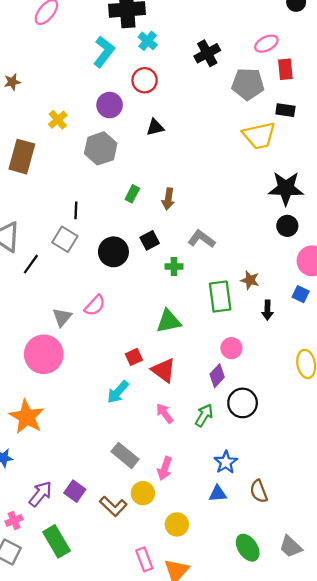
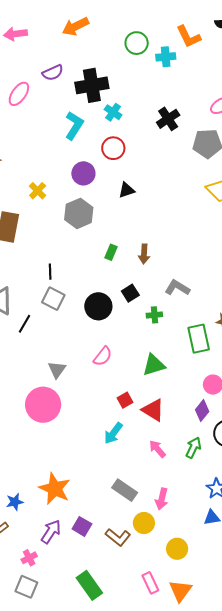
black line: (76, 210) -> (50, 272), moved
pink semicircle: (95, 305) -> (103, 356), moved
orange star: (27, 417) -> (55, 489), moved
green rectangle: (57, 541) -> (89, 585), moved

